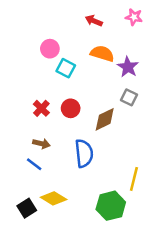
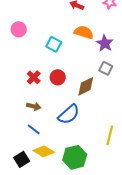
pink circle: (50, 49) -> (19, 29), moved
blue semicircle: (84, 153) -> (69, 114), turned 55
blue line: (34, 164) -> (34, 129), moved
green hexagon: (111, 206) -> (75, 157), moved

